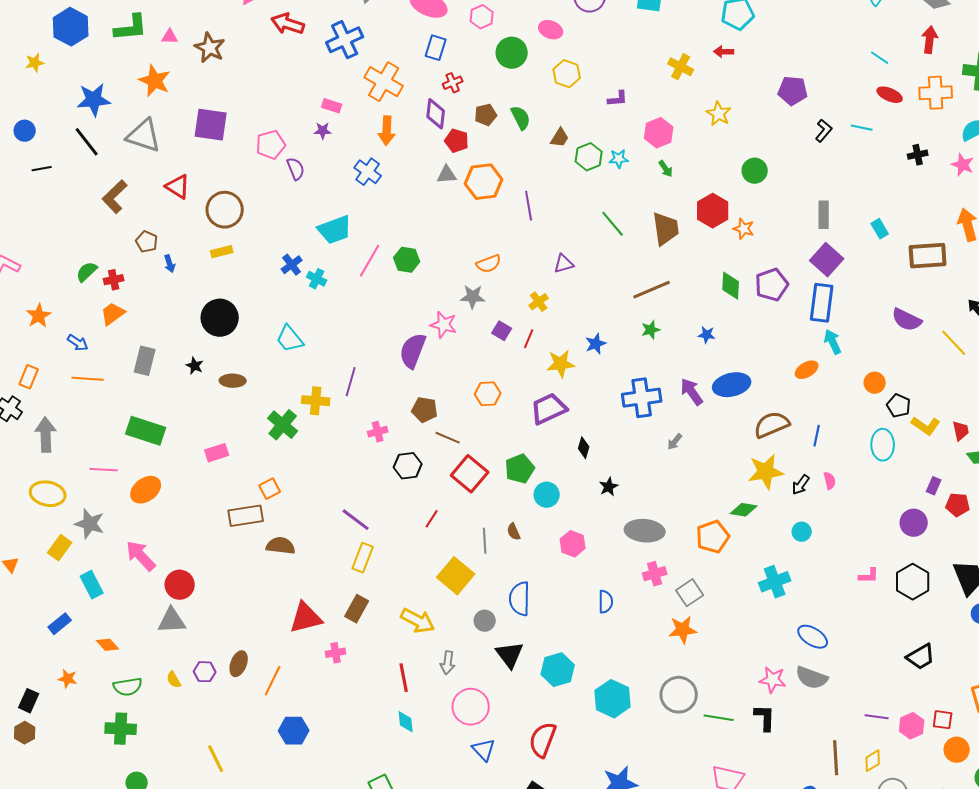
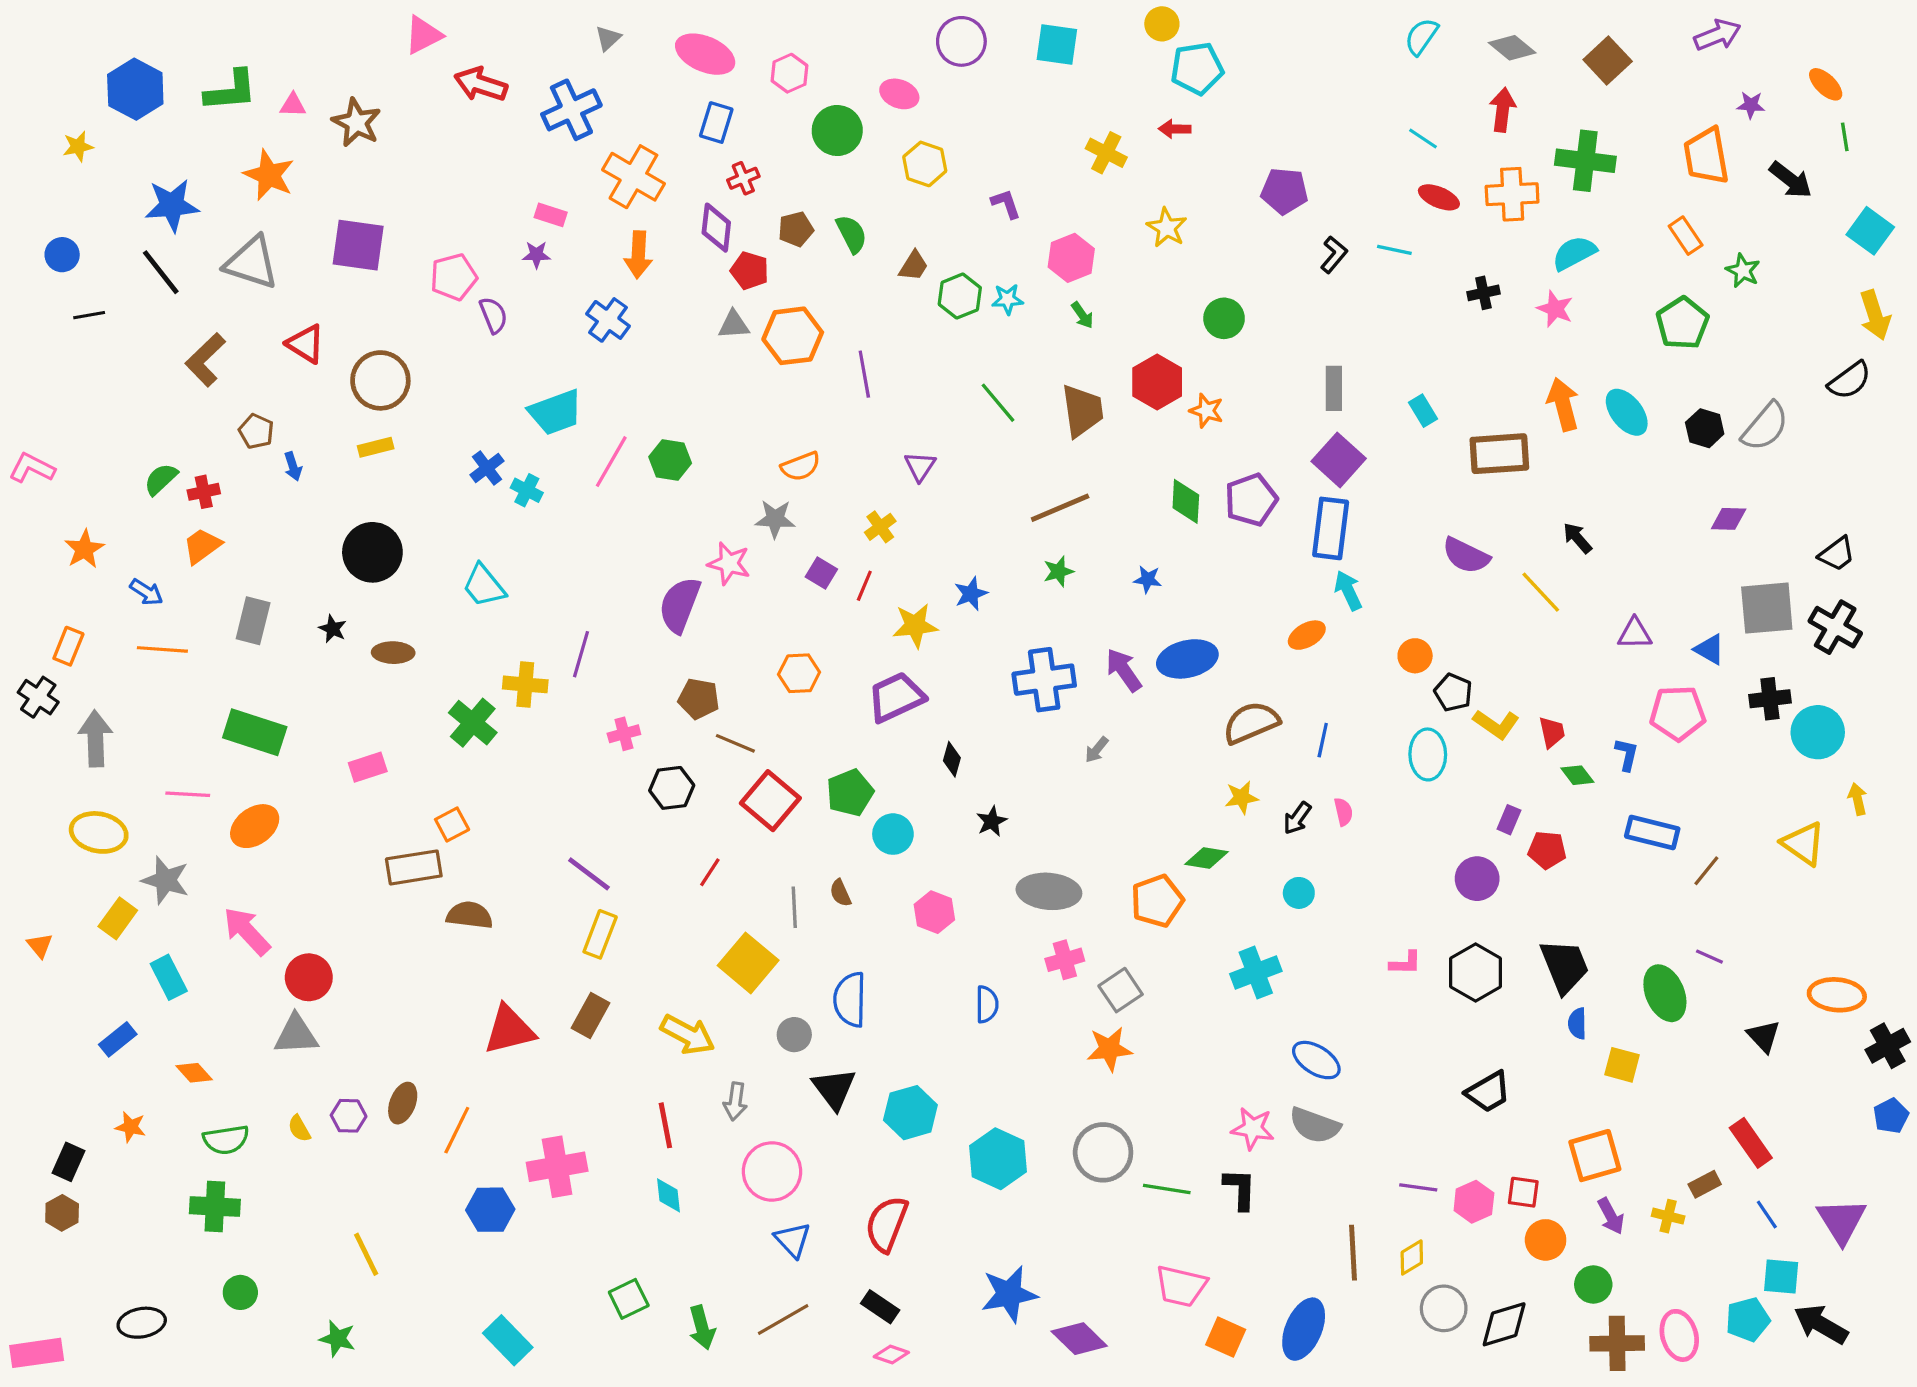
purple L-shape: (618, 99) -> (1006, 204), turned -105
purple triangle: (564, 264) -> (920, 466), turned -40
yellow star: (766, 472) -> (1242, 797), size x0.6
pink cross: (336, 653) -> (557, 1167), moved, size x1.8

